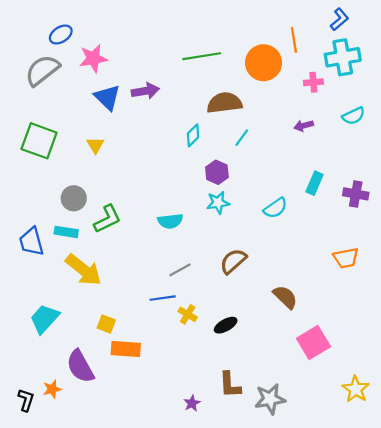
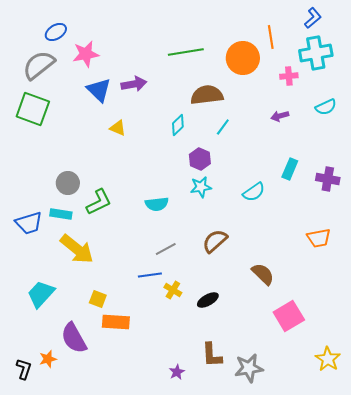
green square: (39, 141) -> (33, 109), moved
yellow triangle: (95, 145) -> (118, 128), moved, turned -36
blue trapezoid: (31, 242) -> (29, 223), turned -92

